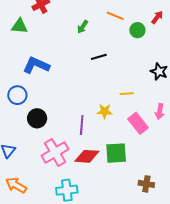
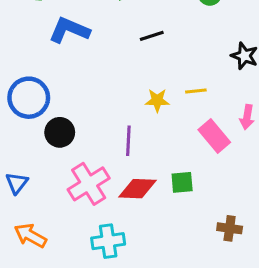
blue L-shape: (36, 65) -> (69, 30), moved
blue circle: (17, 95) -> (29, 98), size x1.4
yellow star: (105, 111) -> (157, 100), moved
green square: (116, 153) -> (182, 182), size x0.7

